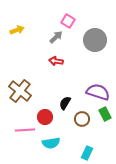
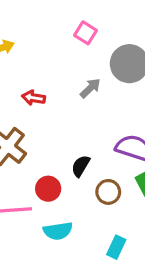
gray arrow: (56, 37) -> (90, 88), moved
red arrow: (56, 61) -> (34, 98), moved

